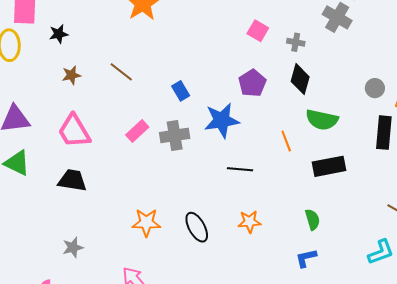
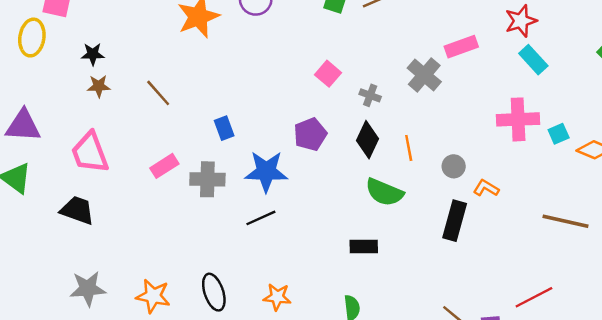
black star: (59, 34) -> (93, 54), moved
orange line: (286, 141) -> (409, 148), moved
black rectangle: (329, 166) -> (364, 247), moved, size x0.7
black line: (240, 169) -> (261, 218), moved, turned -40
orange star: (146, 223) -> (153, 296), moved
gray star: (73, 247) -> (88, 289), moved, size x1.4

